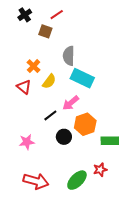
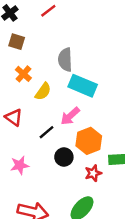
brown square: (45, 31) -> (17, 42), moved
red triangle: (24, 87) -> (14, 117), moved
red star: (100, 170) -> (93, 173), moved

